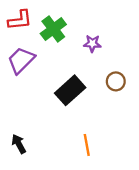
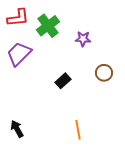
black rectangle: (70, 90) -> (63, 81), size x0.6

